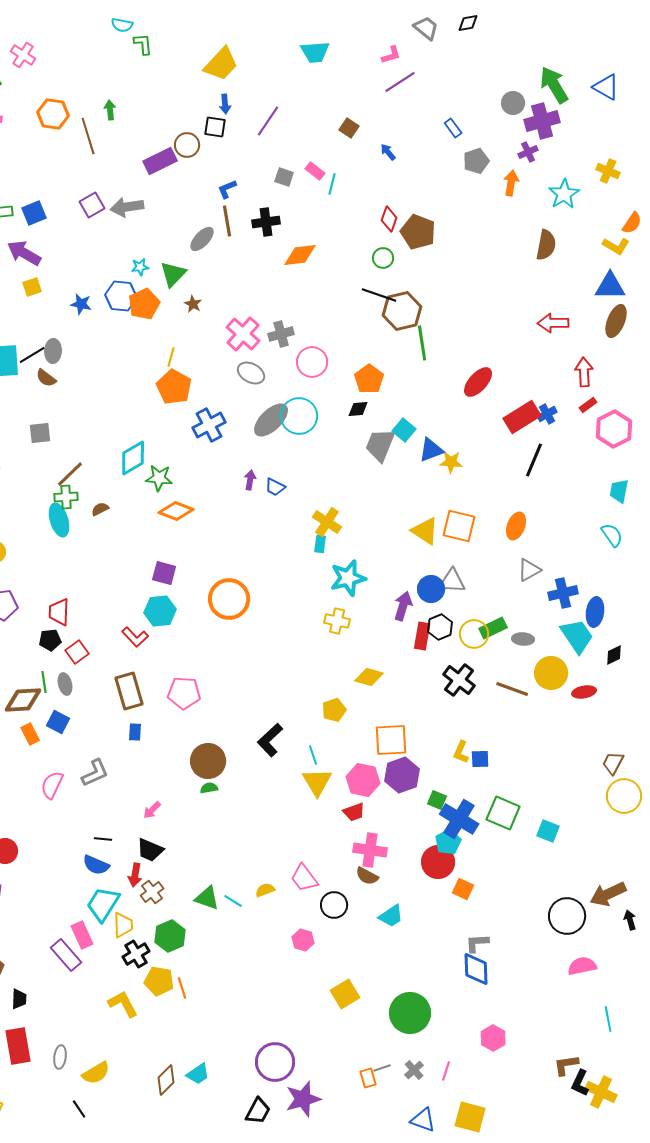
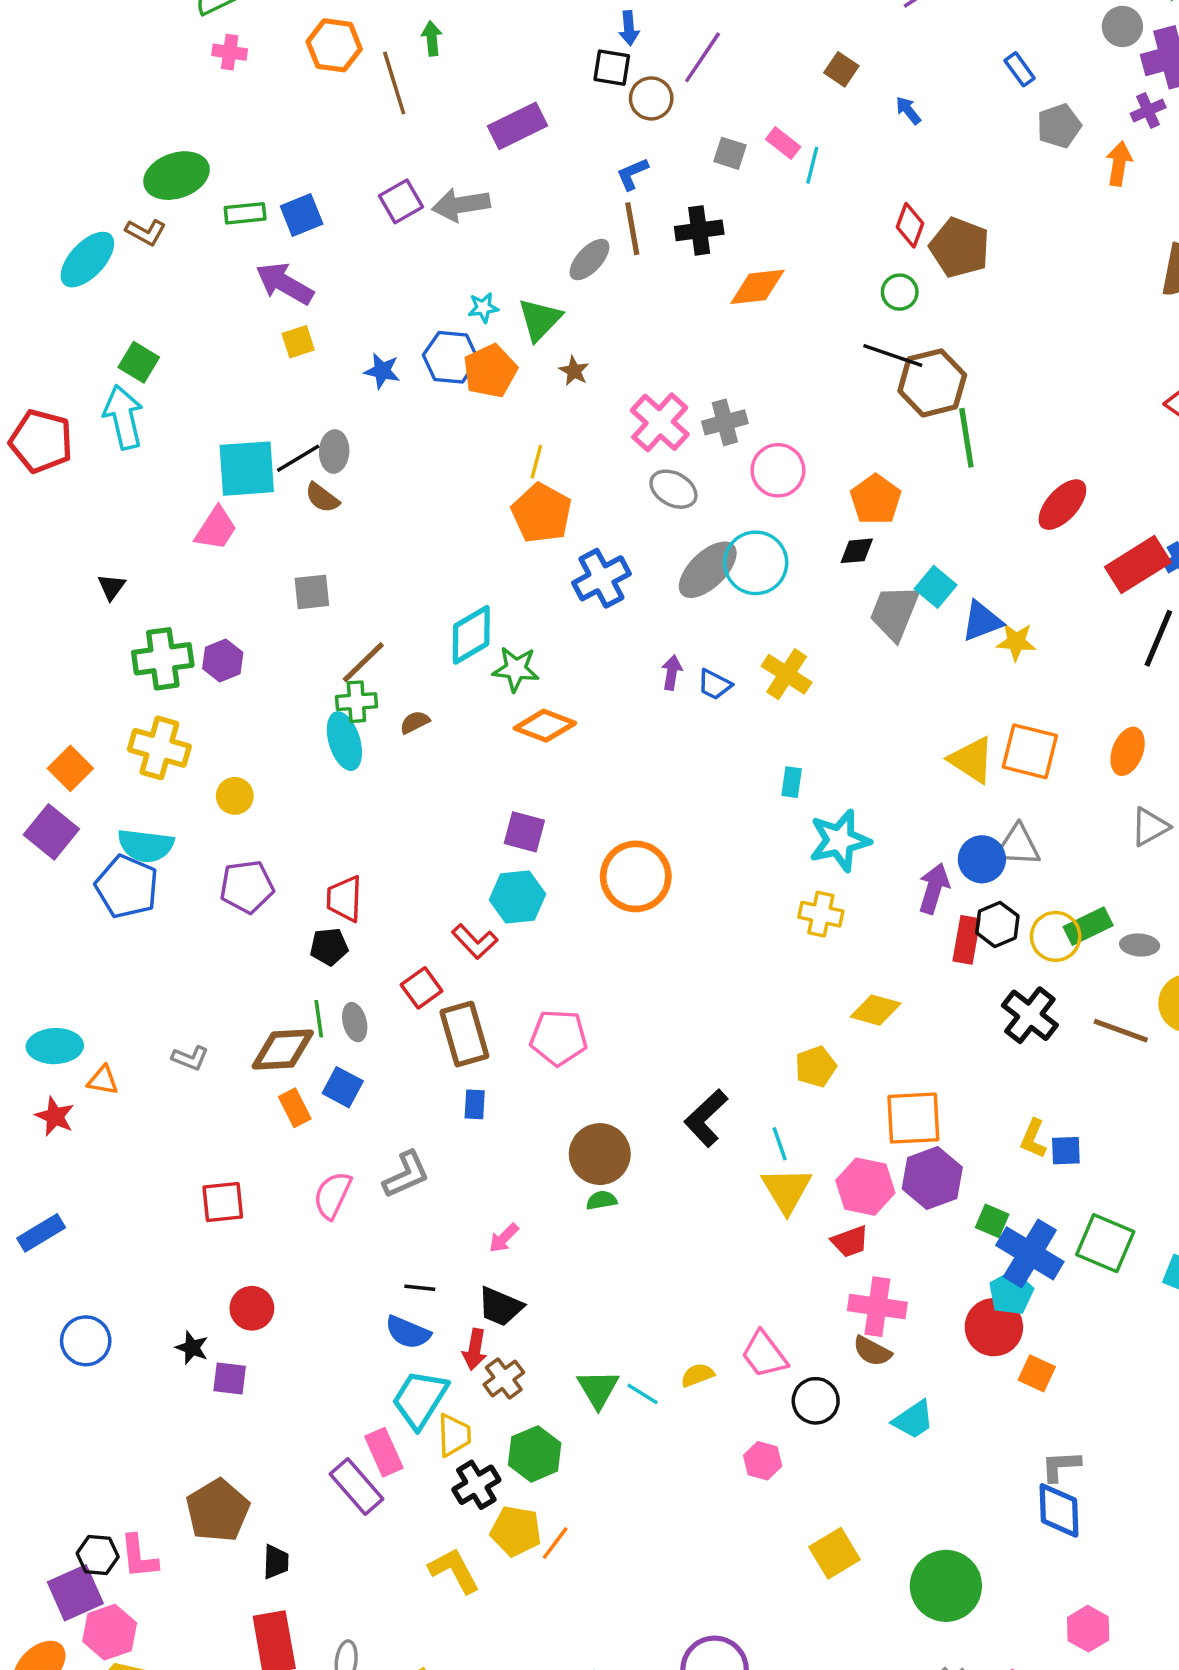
brown circle: (187, 145) -> (651, 98), moved
yellow cross: (327, 522) -> (787, 674), moved
red square: (77, 652) -> (422, 988), moved
green triangle: (207, 898) -> (598, 1389), turned 40
orange line: (182, 988) -> (555, 1543), turned 55

